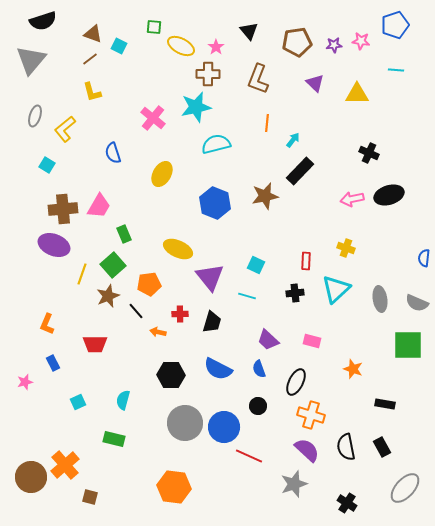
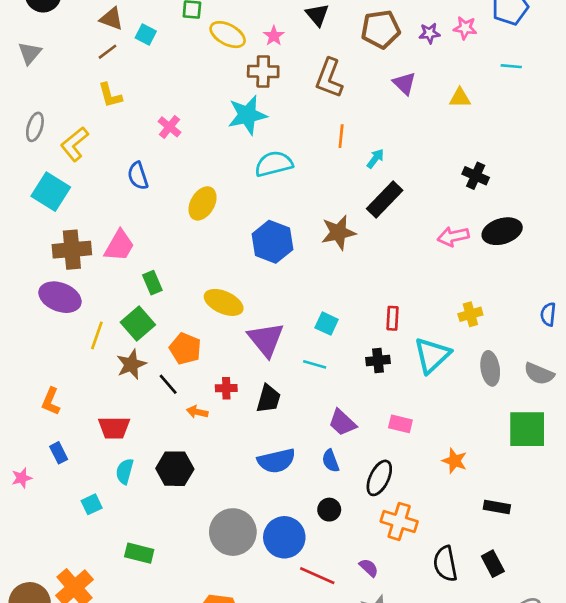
gray triangle: (31, 60) -> (30, 53), size x0.6
yellow triangle: (357, 94) -> (460, 98), size x0.7
pink cross: (153, 118) -> (170, 127), moved, size x0.7
cyan square: (47, 165) -> (51, 192), size x1.8
yellow cross: (346, 248) -> (470, 314), moved, turned -36
orange pentagon: (149, 284) -> (185, 349), turned 30
blue semicircle: (218, 369) -> (276, 461), turned -40
black hexagon: (171, 375) -> (175, 469), moved
cyan semicircle: (123, 400) -> (125, 471), moved
purple semicircle: (307, 450) -> (369, 568), moved, size x0.6

